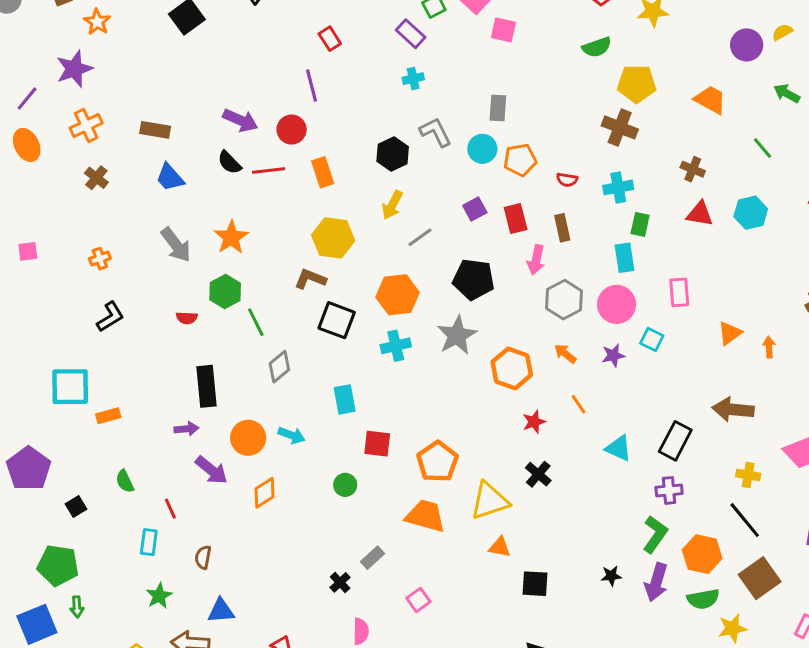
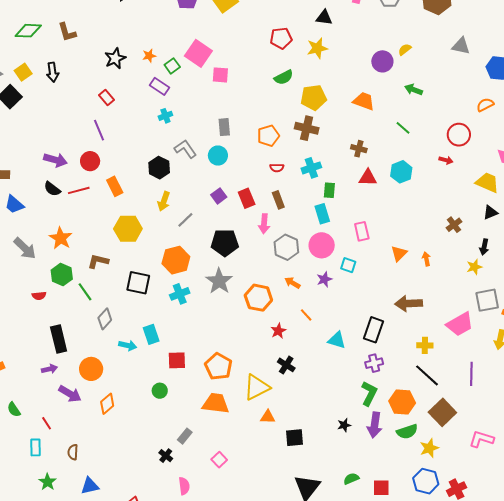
orange pentagon: (520, 160) -> (268, 136), moved
brown L-shape: (310, 279) -> (98, 261), moved
cyan arrow: (292, 435) -> (128, 345), moved

